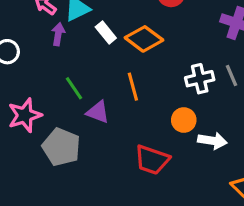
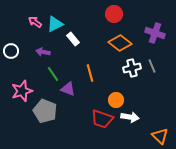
purple arrow: (58, 34) -> (43, 52), moved, turned -88
orange diamond: (144, 39) -> (120, 43), moved
orange circle: (184, 120) -> (116, 100), moved
white arrow: (212, 141) -> (130, 117), moved

